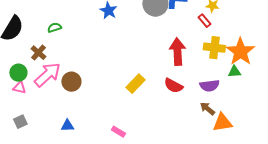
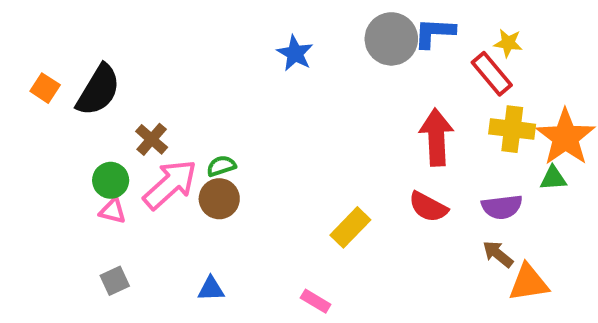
red rectangle: (204, 21) -> (492, 74), size x1.5
green semicircle: (54, 28) -> (221, 166), moved
yellow rectangle: (135, 84) -> (350, 227), moved

